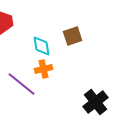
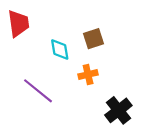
orange cross: (44, 69) -> (88, 75), moved

